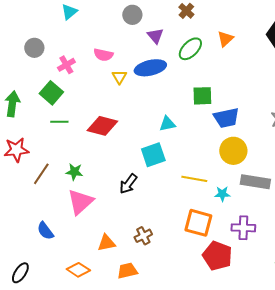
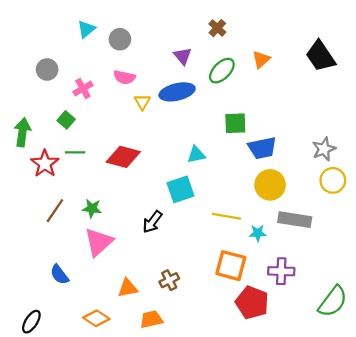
gray circle: (132, 15) -> (120, 39), moved
green square: (51, 93) -> (66, 120), size x0.7
red star: (16, 150) -> (45, 164), moved, turned -30

